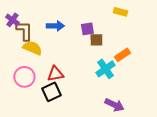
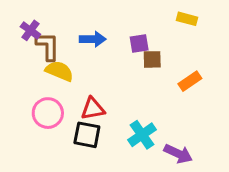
cyan cross: (105, 69) -> (142, 135), moved
black square: (51, 92) -> (87, 135), turned 36

